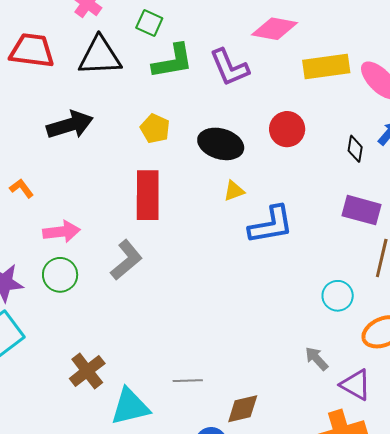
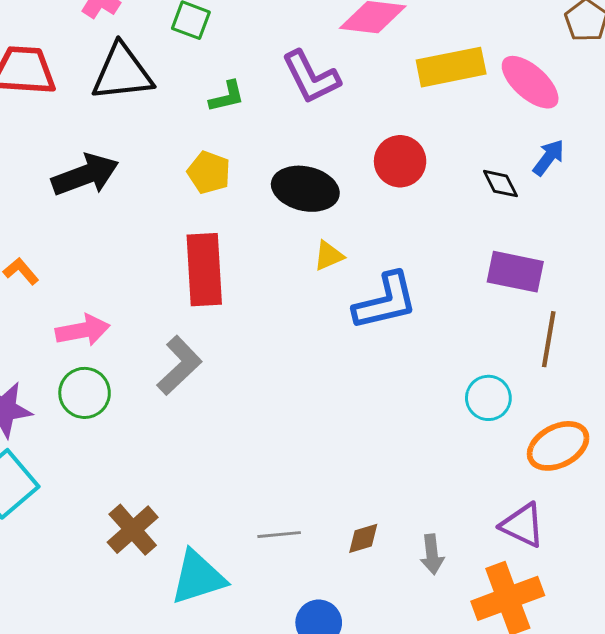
green L-shape: (173, 61) -> (227, 97), moved, size x0.6
black diamond: (355, 149) -> (500, 184), turned -32
gray arrow: (317, 359) -> (432, 554), moved, turned -140
brown diamond: (243, 409) -> (363, 538), moved, size x0.7

